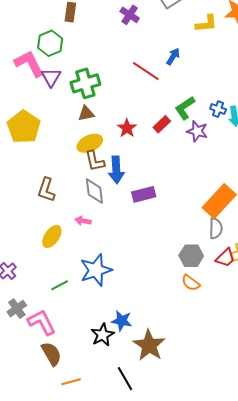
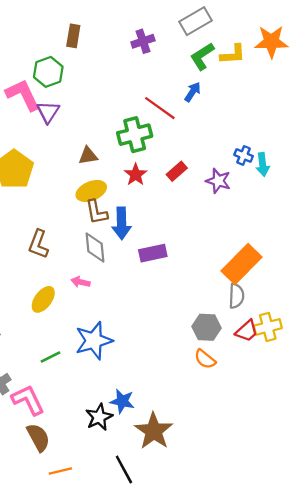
purple cross: (130, 15) -> (143, 41), turned 36
green cross: (85, 83) -> (135, 135), moved
green L-shape: (185, 108) -> (202, 56), moved

